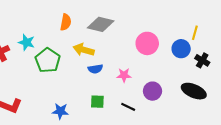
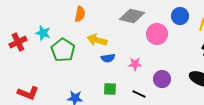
gray diamond: (101, 24) -> (132, 16), moved
blue circle: (181, 49) -> (180, 16), moved

